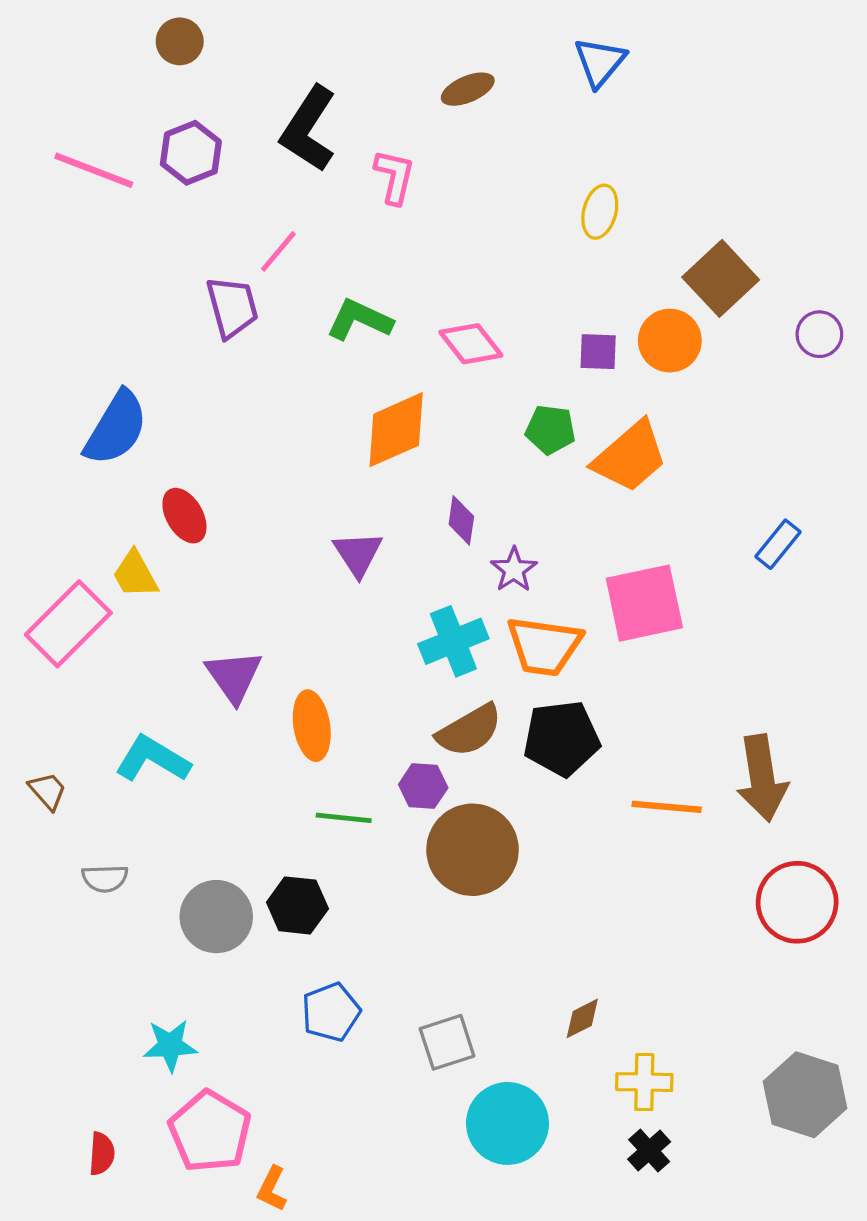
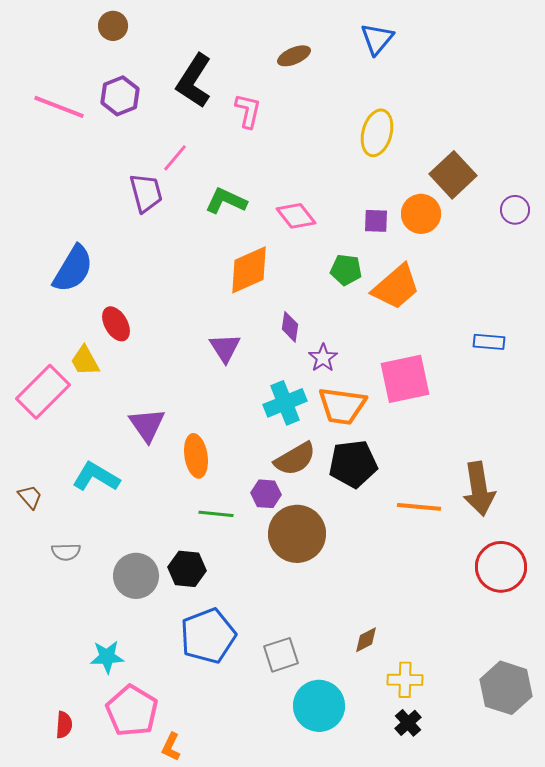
yellow ellipse: (600, 212) -> (377, 133), size x1.4
blue rectangle: (778, 544) -> (489, 342), turned 56
blue pentagon: (331, 1012) -> (208, 636), size x1.5

